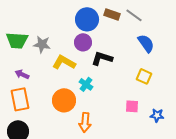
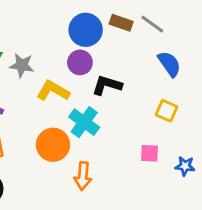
cyan cross: (86, 84) -> (84, 122), size x1.5

